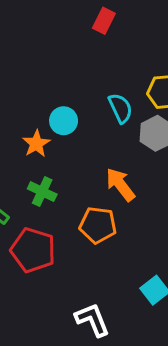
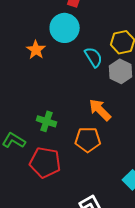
cyan circle: (64, 121) -> (65, 28), moved, size x1.5
orange star: (36, 144) -> (36, 50), moved

